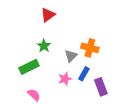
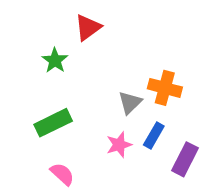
green star: (44, 46) -> (55, 60), moved
purple rectangle: (101, 87) -> (185, 159), turned 48

